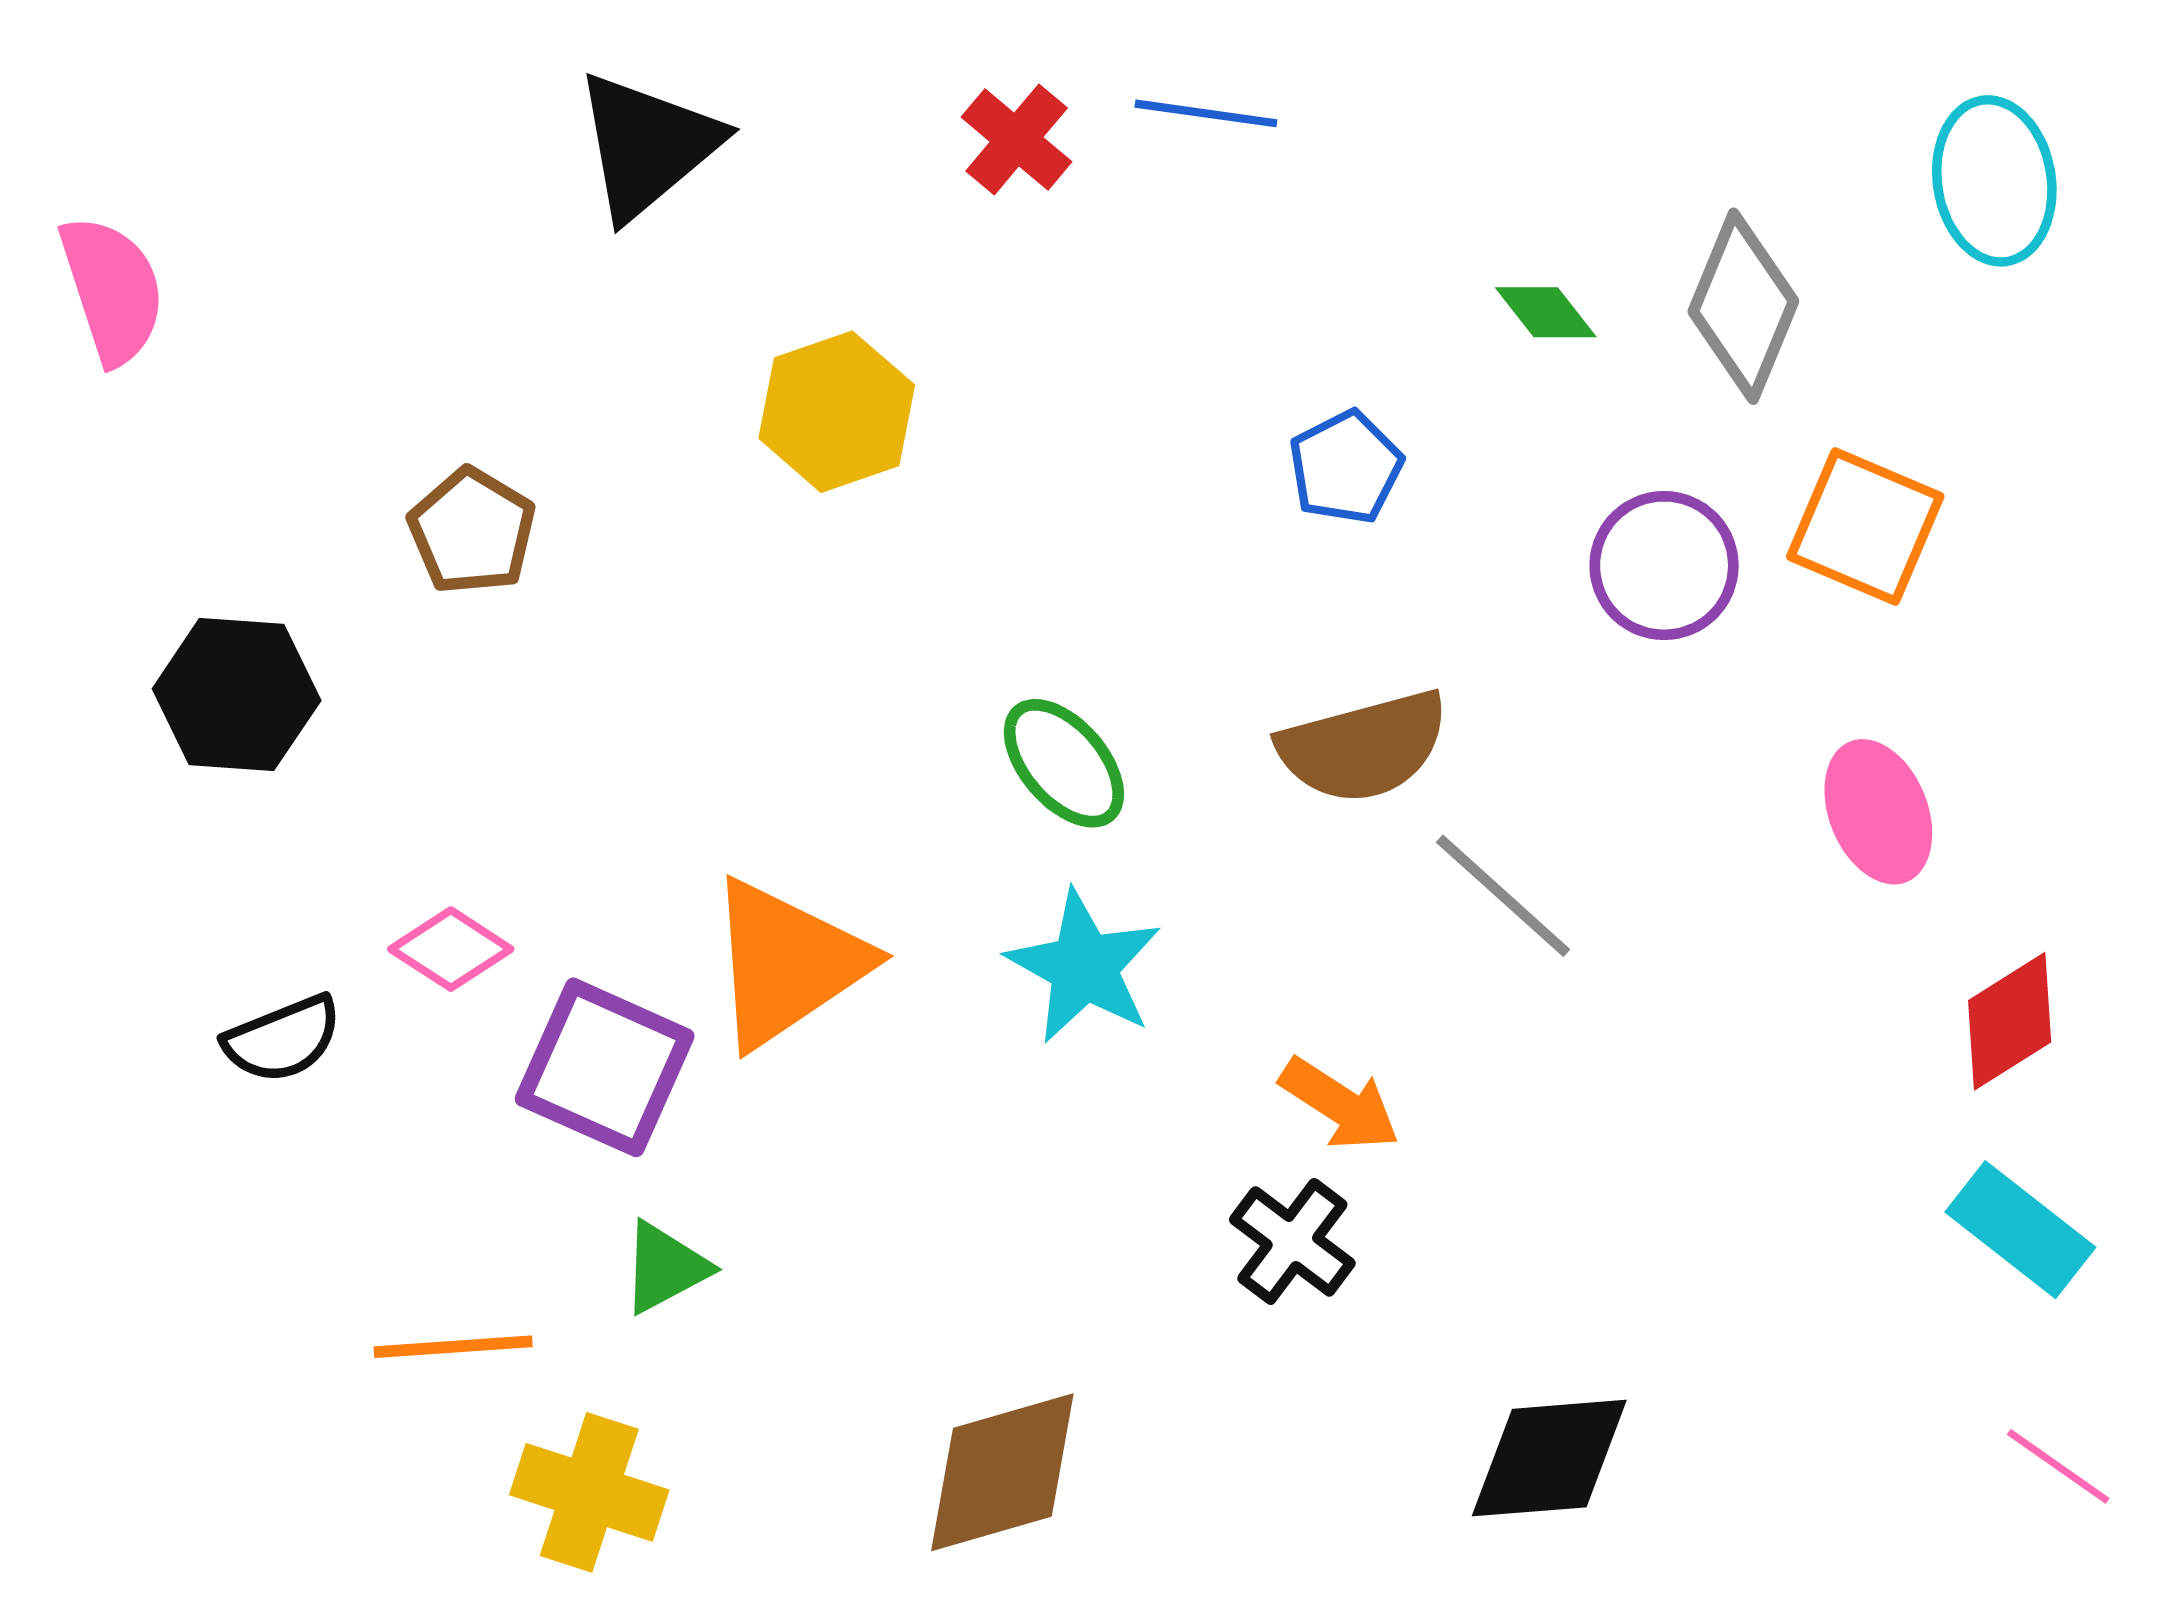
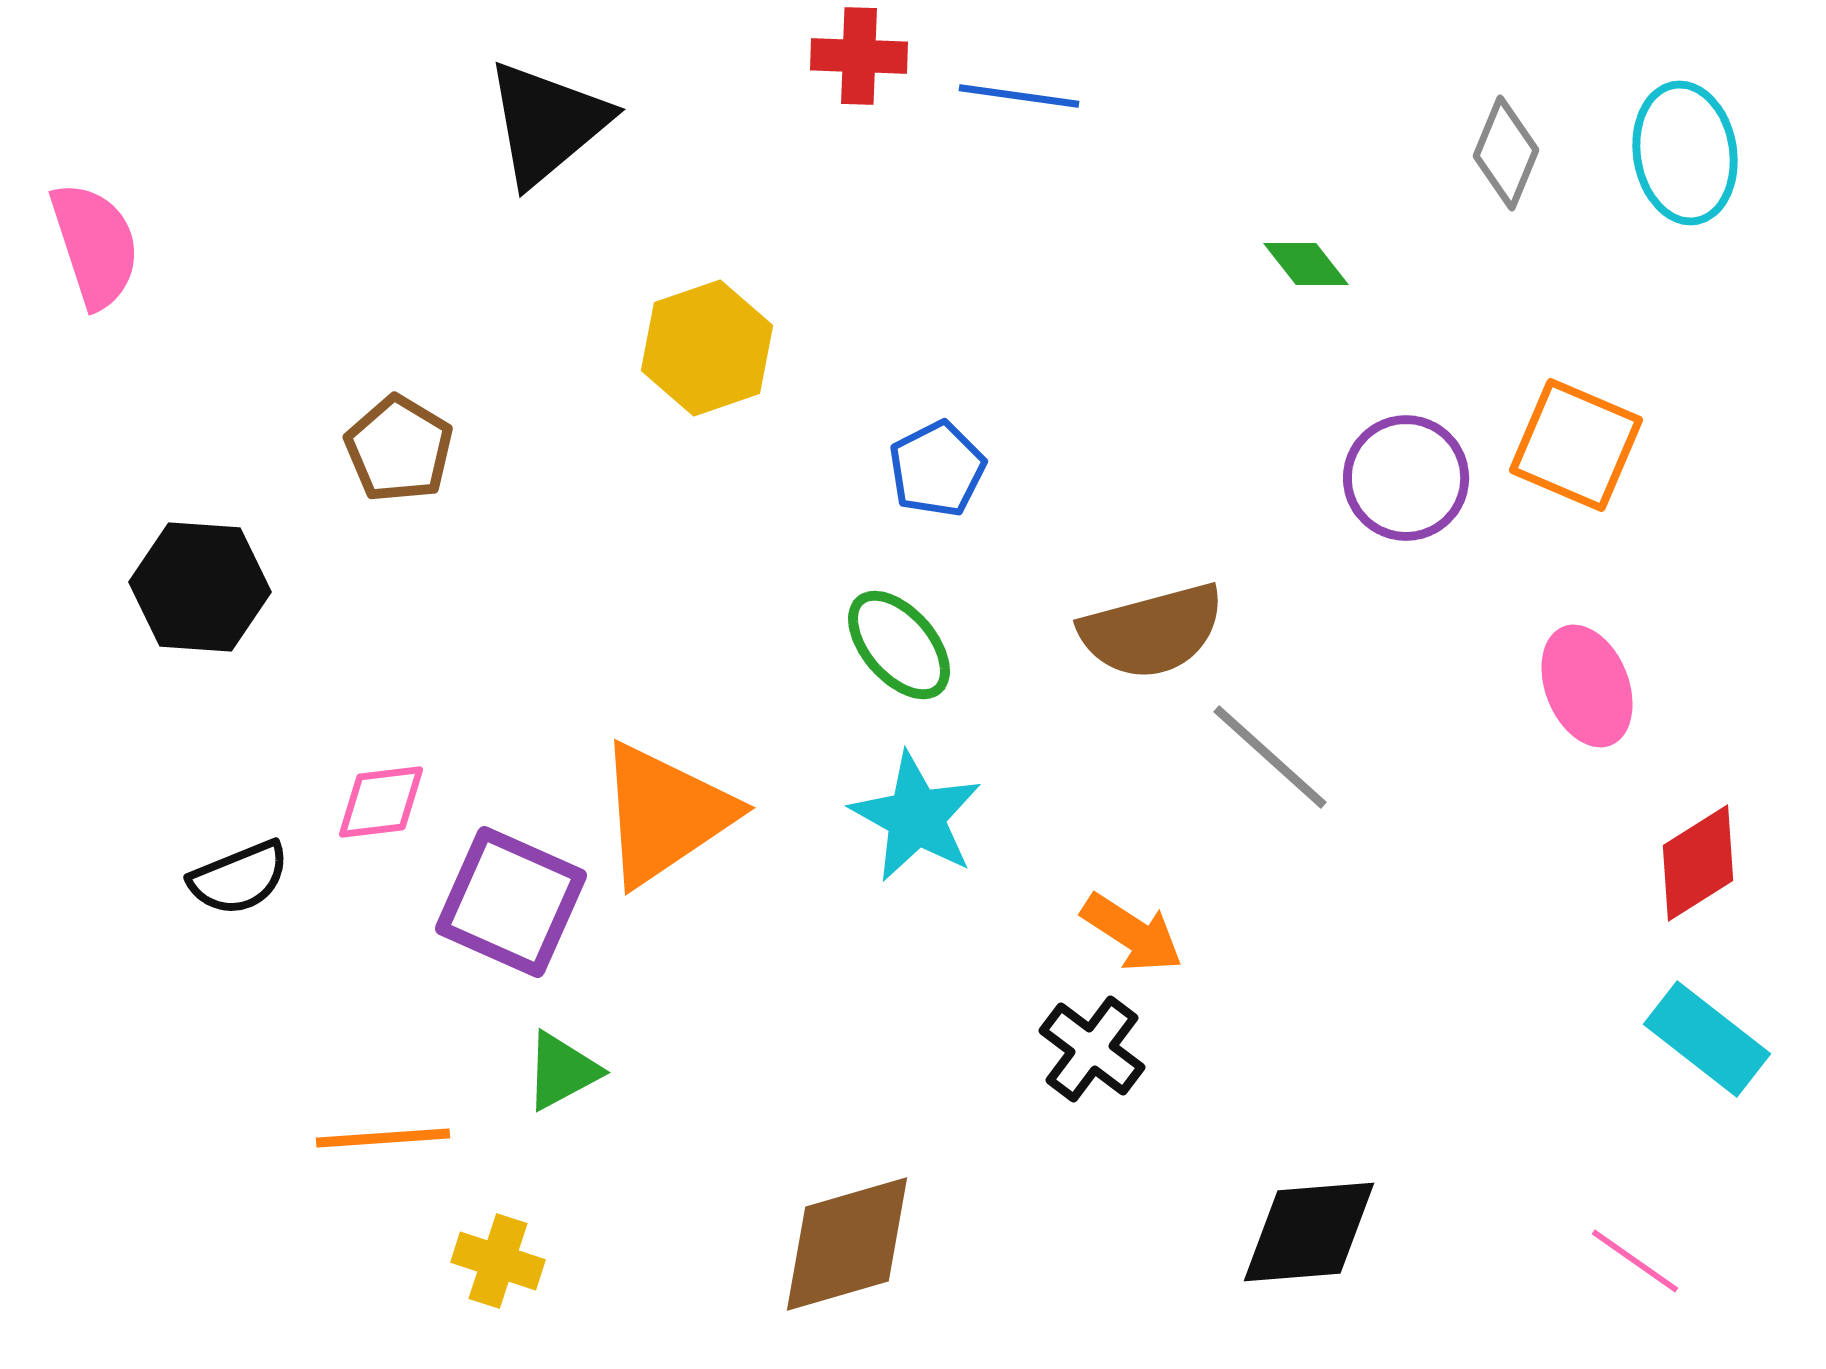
red cross: (1017, 139) -> (859, 56), moved, turned -38
gray diamond: (1743, 306) -> (1506, 153), moved, size x0.7
blue pentagon: (1346, 467) -> (937, 469), moved
pink diamond: (451, 949) -> (381, 802), turned -40
pink line: (2058, 1466) -> (1635, 1261), moved
yellow cross: (589, 1492) -> (498, 1261), size x0.7

